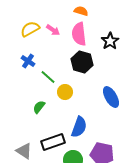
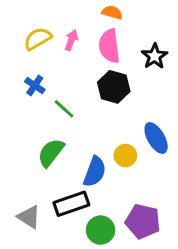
pink arrow: (53, 30) -> (71, 40), turned -104
yellow circle: (65, 92) -> (125, 156), moved
green semicircle: (39, 107) -> (51, 153), size x1.5
blue semicircle: (79, 127) -> (95, 172), moved

